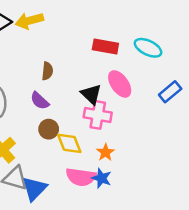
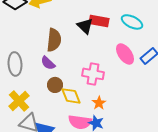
brown semicircle: (47, 71) -> (54, 40), size x1.6
pink ellipse: (120, 84) -> (125, 54), moved
black triangle: (91, 94) -> (85, 26), moved

